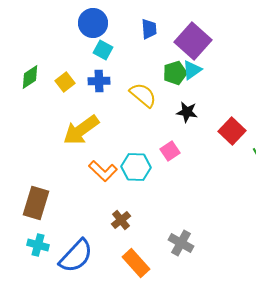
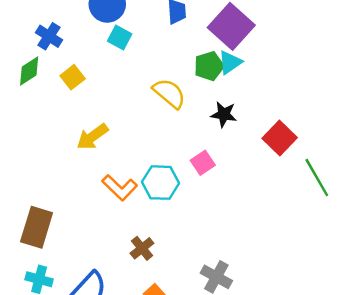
blue cross: (99, 81) -> (49, 36), moved, turned 35
yellow arrow: (81, 130) -> (92, 137), size x0.7

